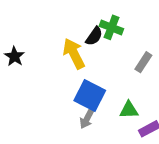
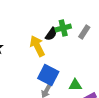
green cross: (111, 27) -> (63, 28), turned -35
gray rectangle: (143, 62) -> (84, 32), moved

